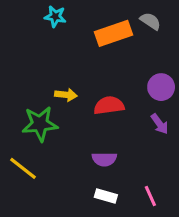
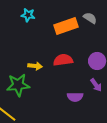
red semicircle: (109, 105) -> (63, 60), moved
purple semicircle: (104, 159) -> (75, 97), moved

